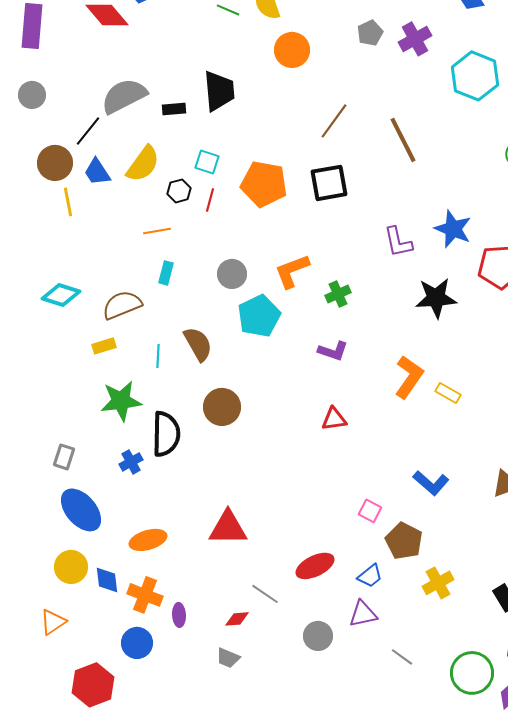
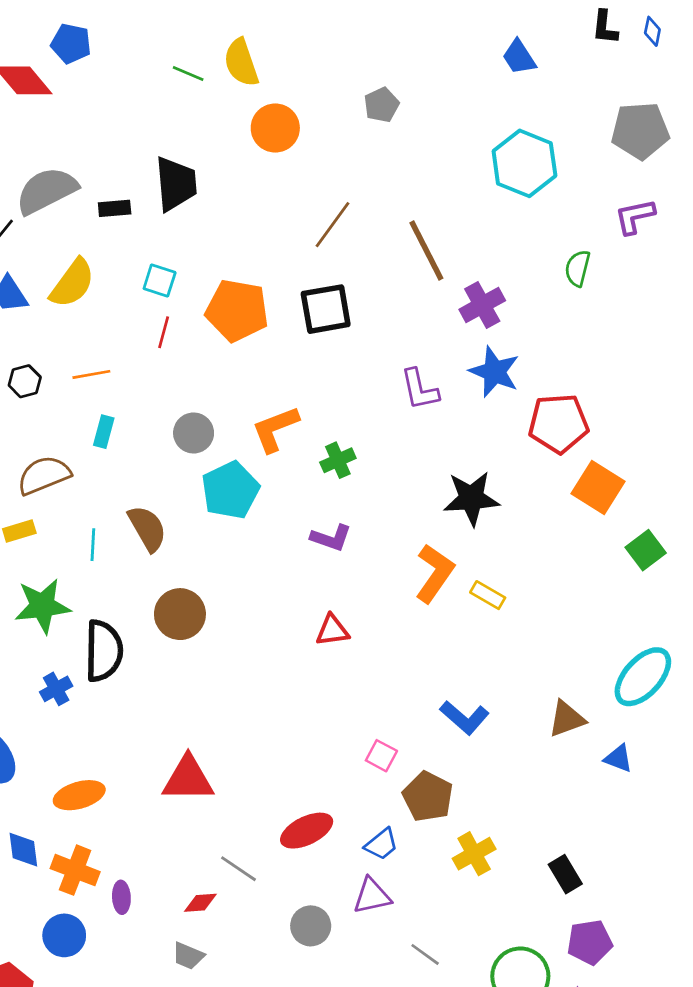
purple cross: (415, 39) -> (482, 305), moved
black hexagon: (179, 191) -> (25, 381), moved
black star: (436, 298) -> (471, 498), moved

